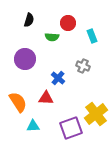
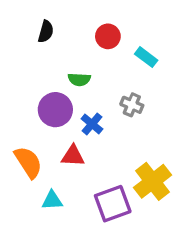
cyan rectangle: (92, 36) -> (146, 57), turned -32
green semicircle: (52, 37) -> (79, 79), moved
purple circle: (25, 59) -> (55, 110), moved

